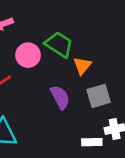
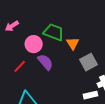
purple semicircle: (60, 97) -> (45, 62), moved

